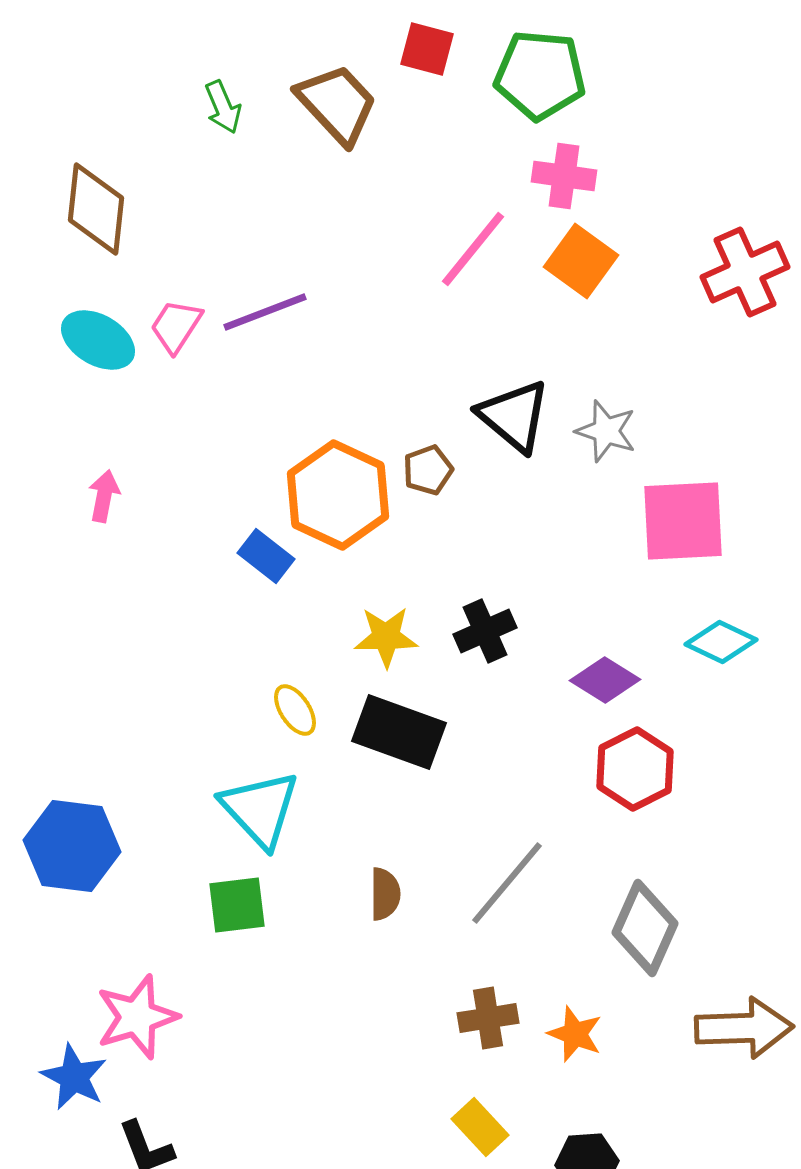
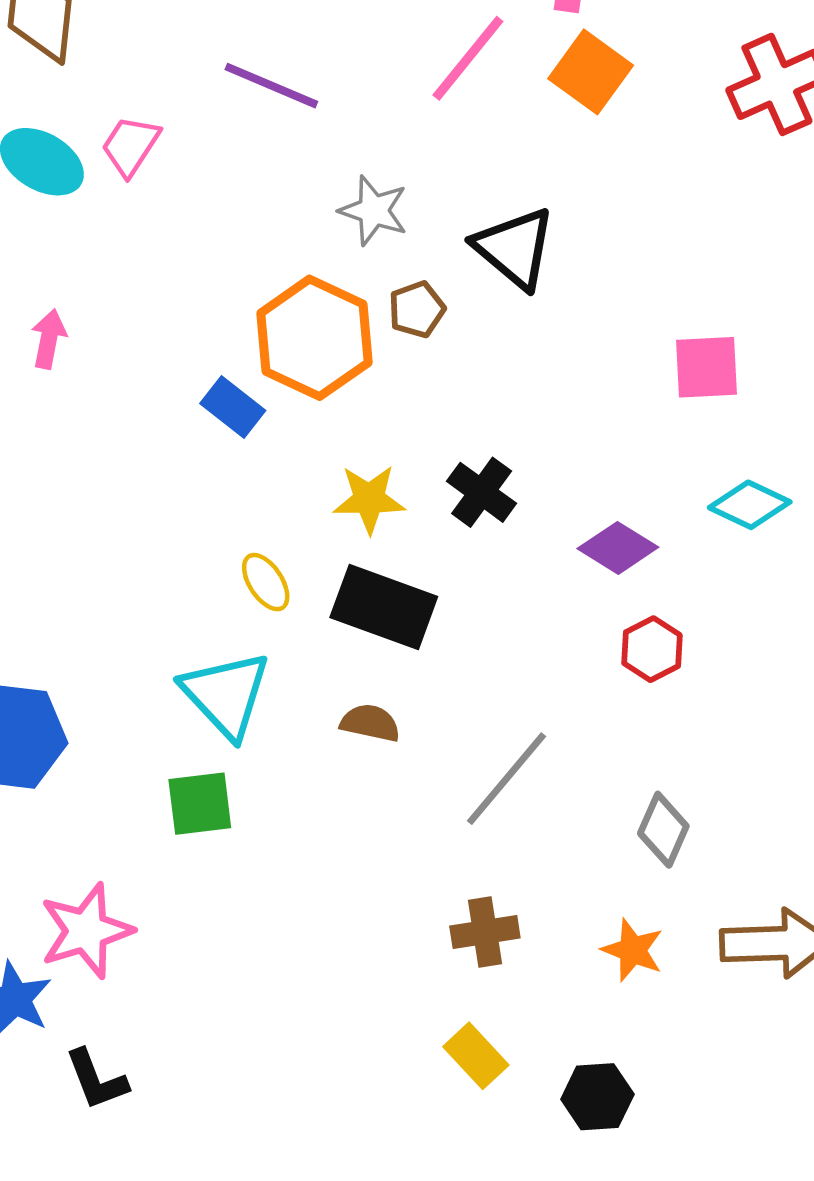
purple line: (265, 312) -> (271, 86), moved, turned 44
gray star: (606, 431) -> (374, 211), moved
pink square: (683, 521) -> (706, 367), size x0.7
black cross: (485, 631) -> (482, 492), turned -30
red hexagon: (635, 769) -> (652, 649), size x0.7
brown semicircle: (385, 894) -> (370, 723), moved, turned -78
gray diamond: (645, 928) -> (663, 830), size x0.7
orange star: (575, 1034) -> (633, 950), moved

